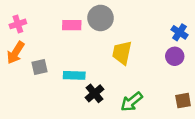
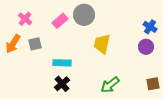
pink cross: (18, 24) -> (25, 19), moved, turned -32
pink rectangle: (72, 25) -> (60, 21), turned -42
gray square: (39, 67) -> (35, 44), moved
black cross: (95, 93) -> (62, 84), moved

